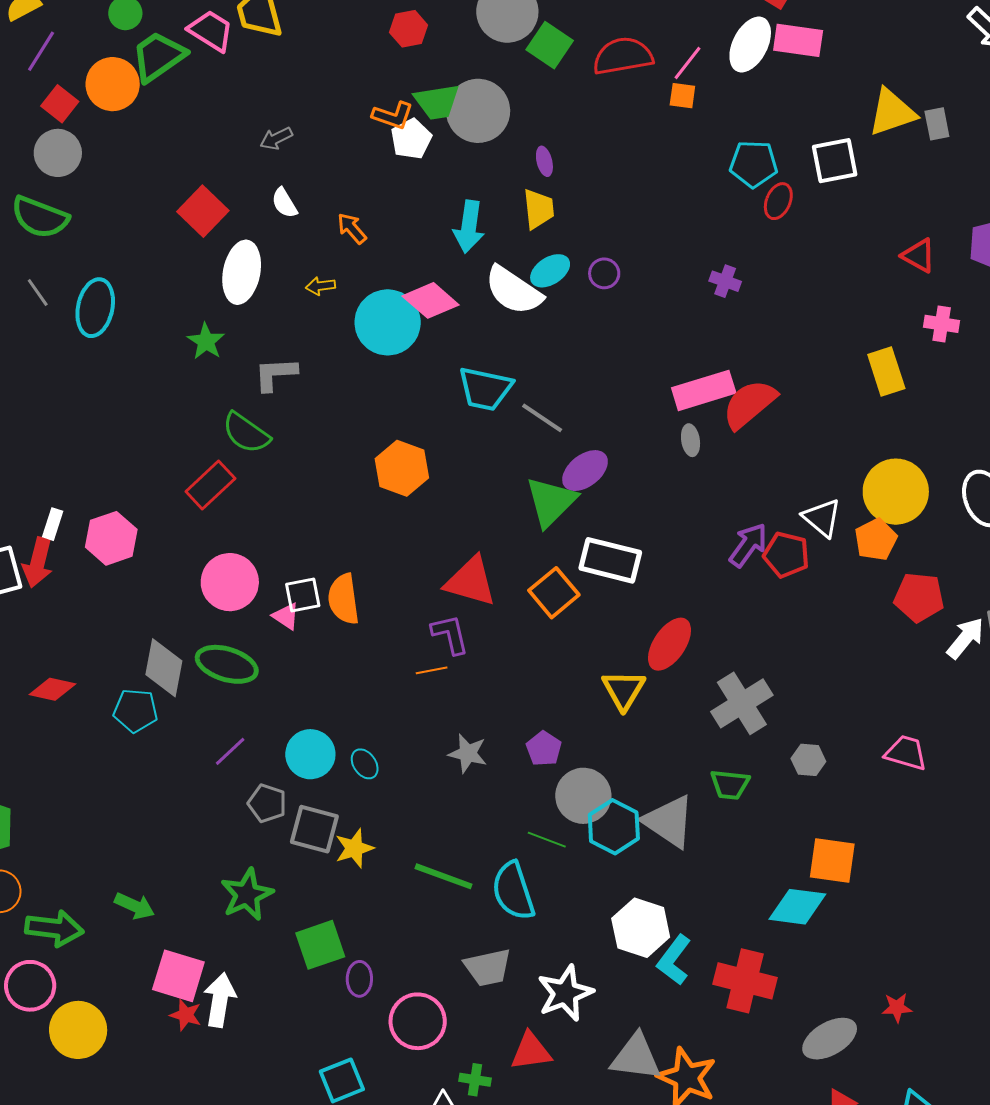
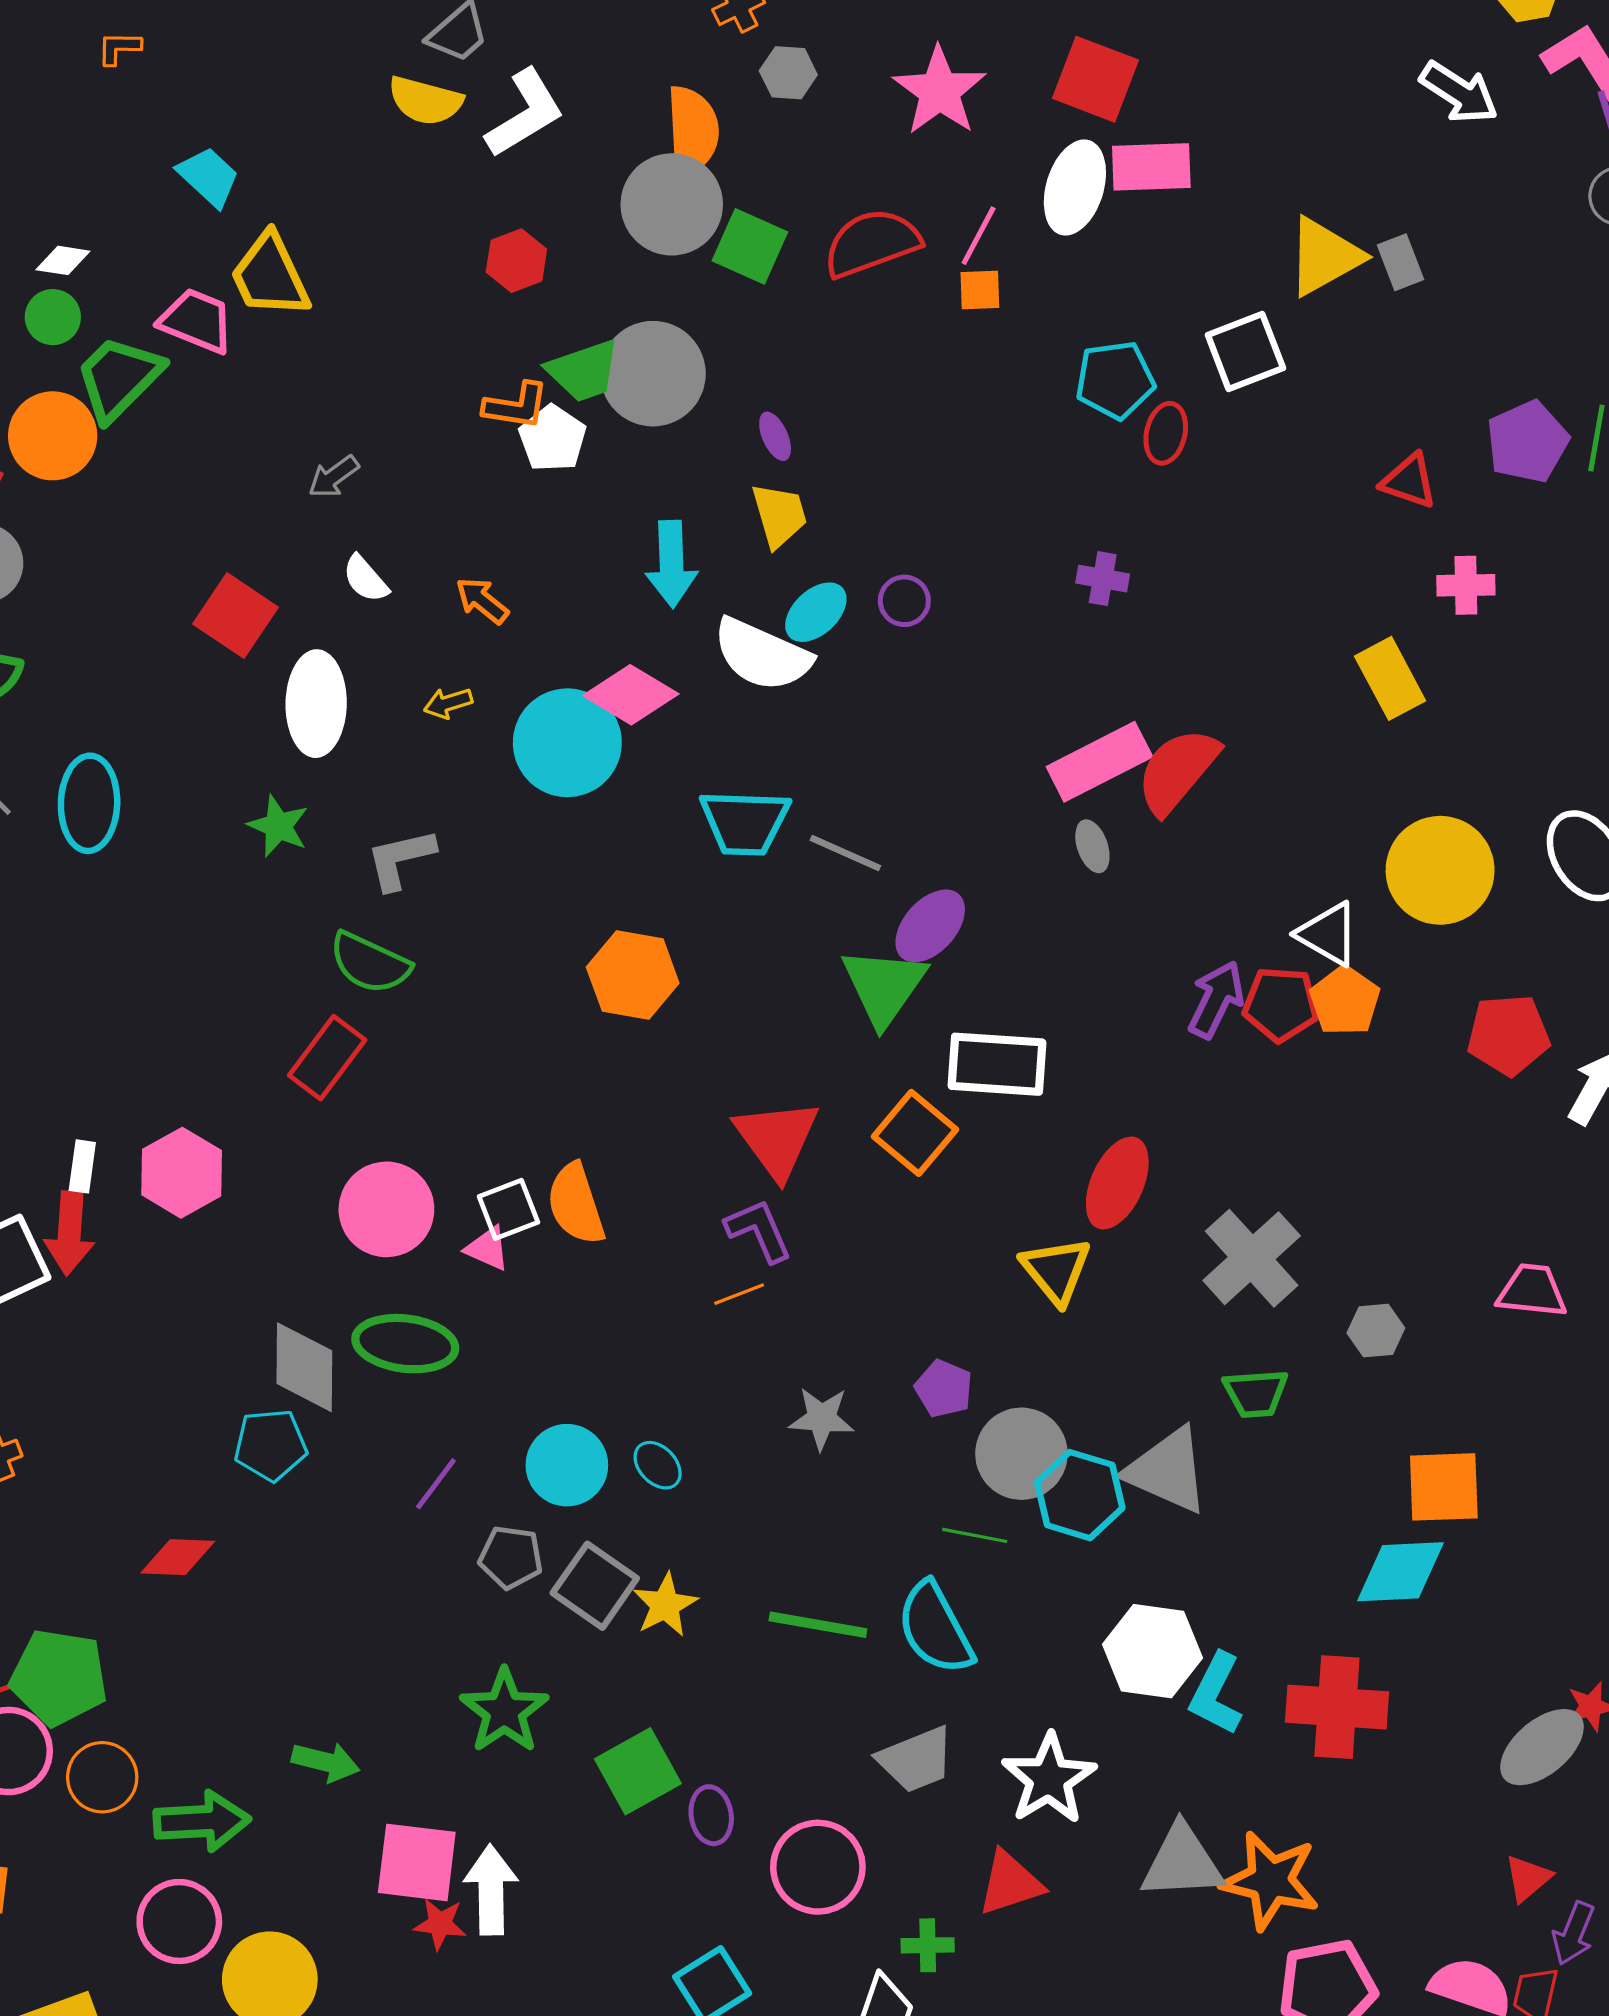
orange pentagon: (876, 539) -> (1345, 1001), moved
red triangle: (471, 581) -> (777, 1139), turned 48
red diamond: (52, 689) -> (178, 1557), moved
gray square: (314, 829) -> (595, 1586), turned 30
gray ellipse: (830, 1039) -> (1542, 1747), moved

